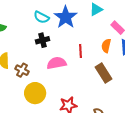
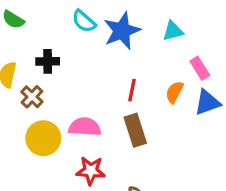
black cross: (42, 40) -> (48, 61), moved
pink semicircle: (57, 63) -> (85, 127), moved
brown rectangle: (104, 73) -> (135, 130), moved

